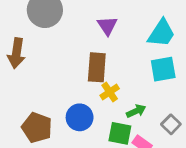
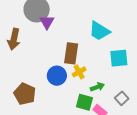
purple triangle: (107, 26) -> (47, 22), moved
cyan trapezoid: (161, 33) -> (99, 31), moved, turned 85
blue circle: (80, 117) -> (57, 76), moved

